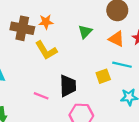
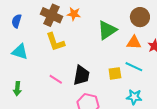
green triangle: (85, 32) -> (107, 30), size x1.5
orange triangle: (116, 39) -> (134, 42), turned -35
yellow L-shape: (46, 50) -> (55, 42), moved

